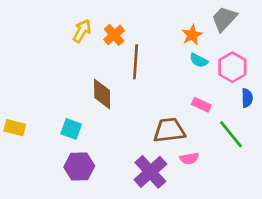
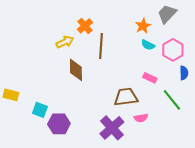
yellow arrow: (82, 31) -> (65, 42), moved, turned 36
cyan square: (71, 129) -> (40, 110), moved

